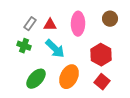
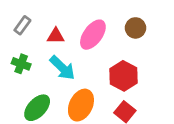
gray rectangle: (30, 24) -> (22, 25), moved
pink ellipse: (78, 24) -> (93, 35), turned 35

